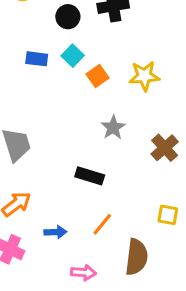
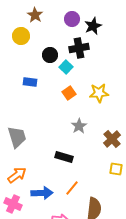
cyan square: (73, 56) -> (66, 67), moved
yellow square: (168, 215) -> (116, 169), moved
blue arrow: (55, 232) -> (42, 193), size x1.5

